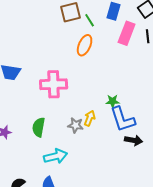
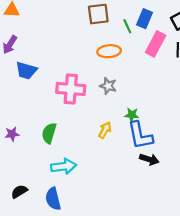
green line: (90, 20) -> (127, 26), moved
orange ellipse: (85, 45) -> (109, 51), turned 55
gray star: (76, 125) -> (108, 86), moved

